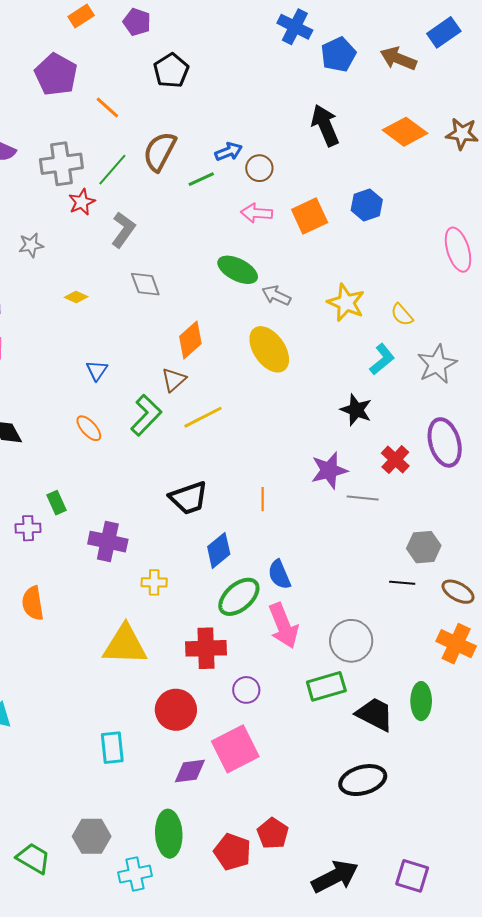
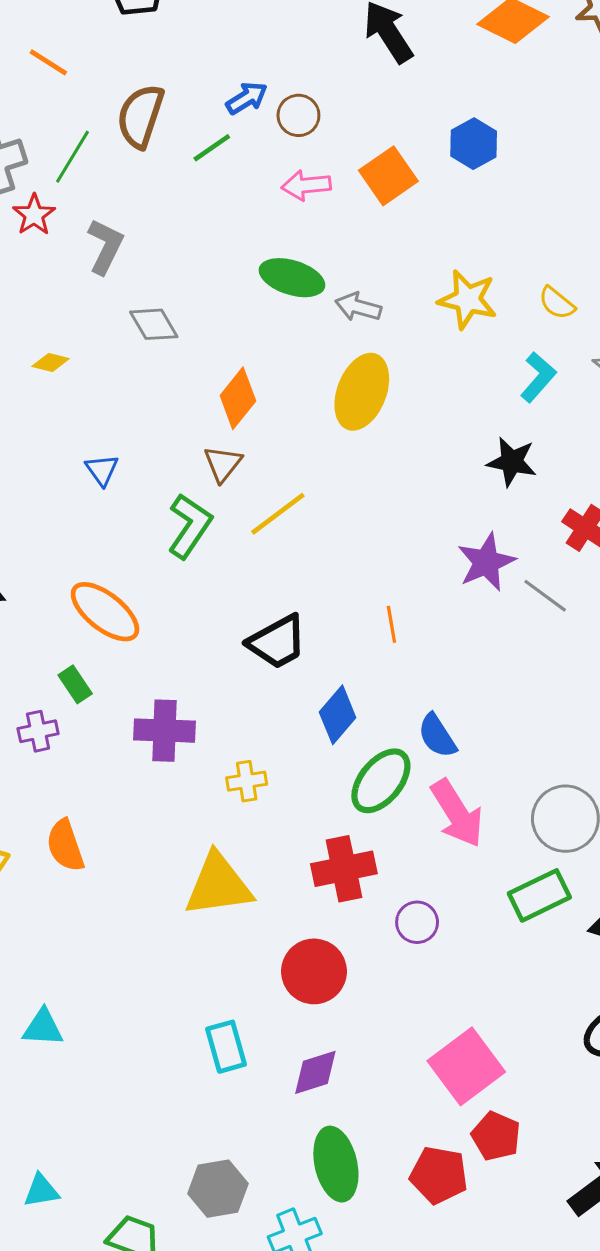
yellow ellipse: (269, 349) -> (362, 392), turned 66
orange ellipse: (89, 428) -> (105, 612), moved, size x1.6
gray line: (363, 498) -> (545, 596), turned 40
pink square: (235, 749) -> (466, 1066), moved
purple diamond: (190, 771) -> (315, 1072), moved

